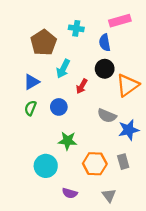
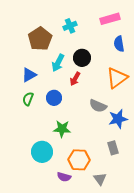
cyan cross: (76, 28) -> (70, 26), turned -32
blue semicircle: (105, 43) -> (119, 44), moved
black circle: (105, 69) -> (82, 58), moved
orange hexagon: (95, 164) -> (79, 160), moved

